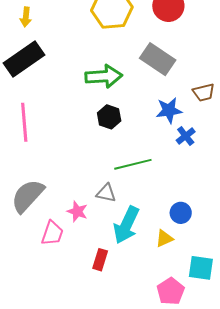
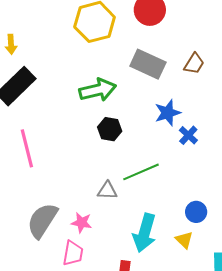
brown trapezoid: (204, 92) -> (194, 64), moved, turned -35
gray triangle: (106, 193) -> (107, 190), moved
pink star: (77, 211) -> (82, 223), moved
yellow triangle: (164, 238) -> (184, 240), turned -42

